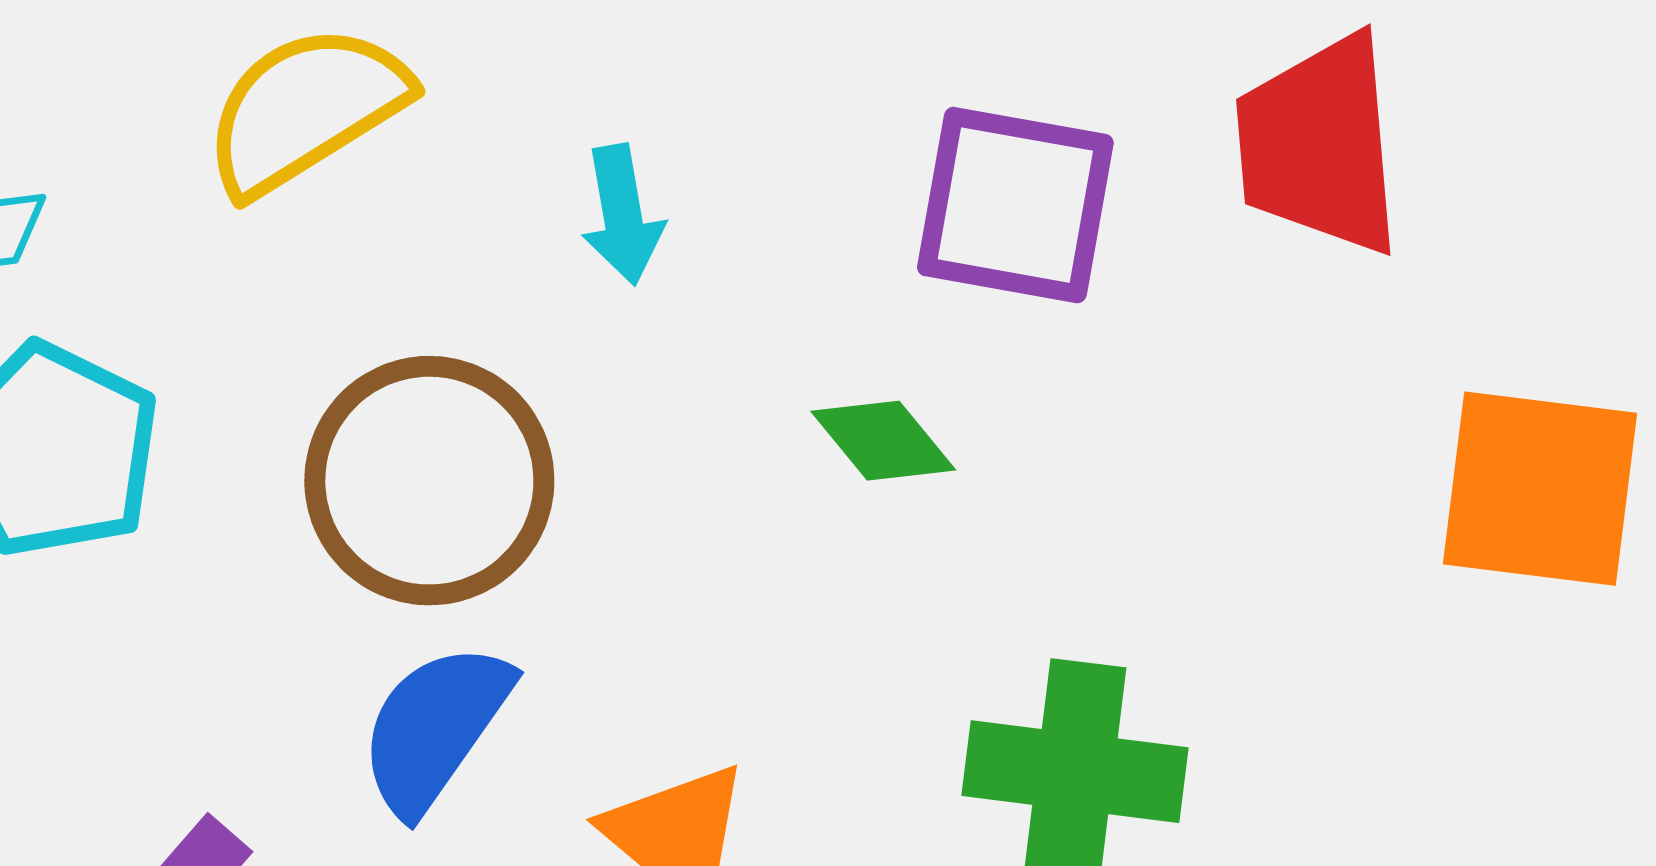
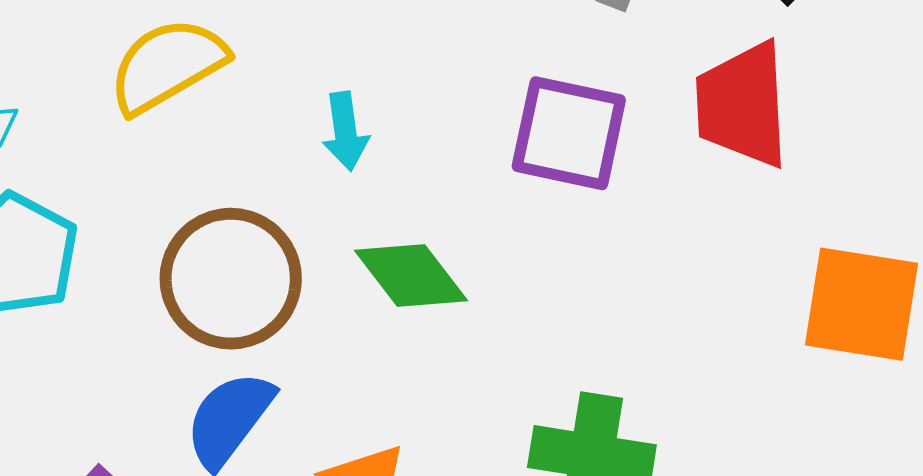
green diamond: (883, 441) -> (411, 276), moved, size x1.4

